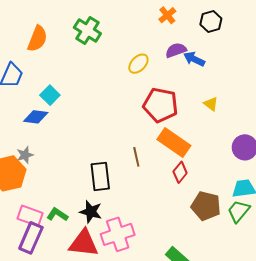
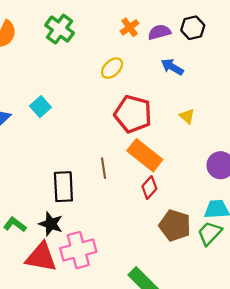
orange cross: (167, 15) -> (130, 27), moved
purple semicircle: (176, 50) -> (159, 32), moved
cyan square: (50, 95) -> (40, 107), moved

